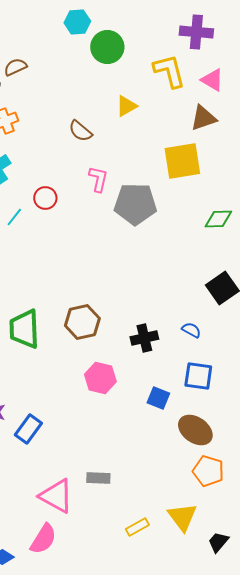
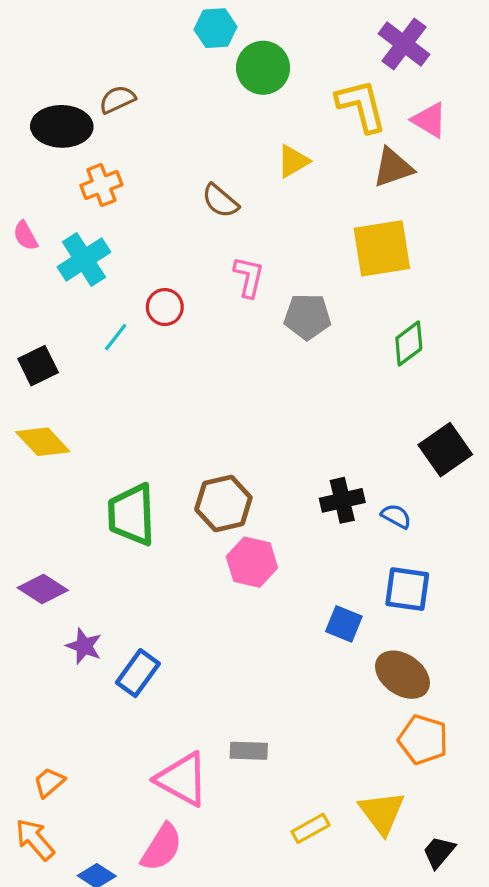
purple cross: (196, 32) -> (404, 44), turned 32
brown triangle: (203, 118) -> (393, 168), moved
gray pentagon: (135, 204) -> (307, 317), size x0.7
green diamond: (218, 219) -> (409, 343), moved, turned -36
black cross: (144, 338) -> (342, 500), moved
pink hexagon: (100, 378) -> (252, 562), moved

